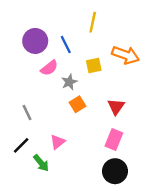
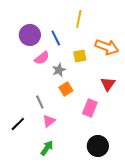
red triangle: (116, 107) -> (108, 84), moved
gray line: (27, 113) -> (40, 102), moved
pink rectangle: (114, 139) -> (90, 108), moved
green arrow: (41, 163) -> (47, 148), moved, turned -105

